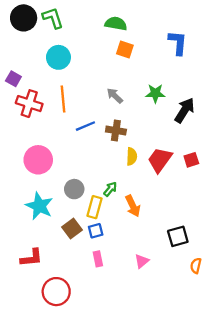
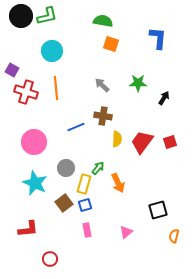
green L-shape: (53, 18) -> (47, 16), turned 95
black arrow: (185, 110) -> (164, 98), size x0.6
blue line: (85, 126) -> (76, 127), moved
red circle: (56, 292) -> (50, 259), size x0.6

